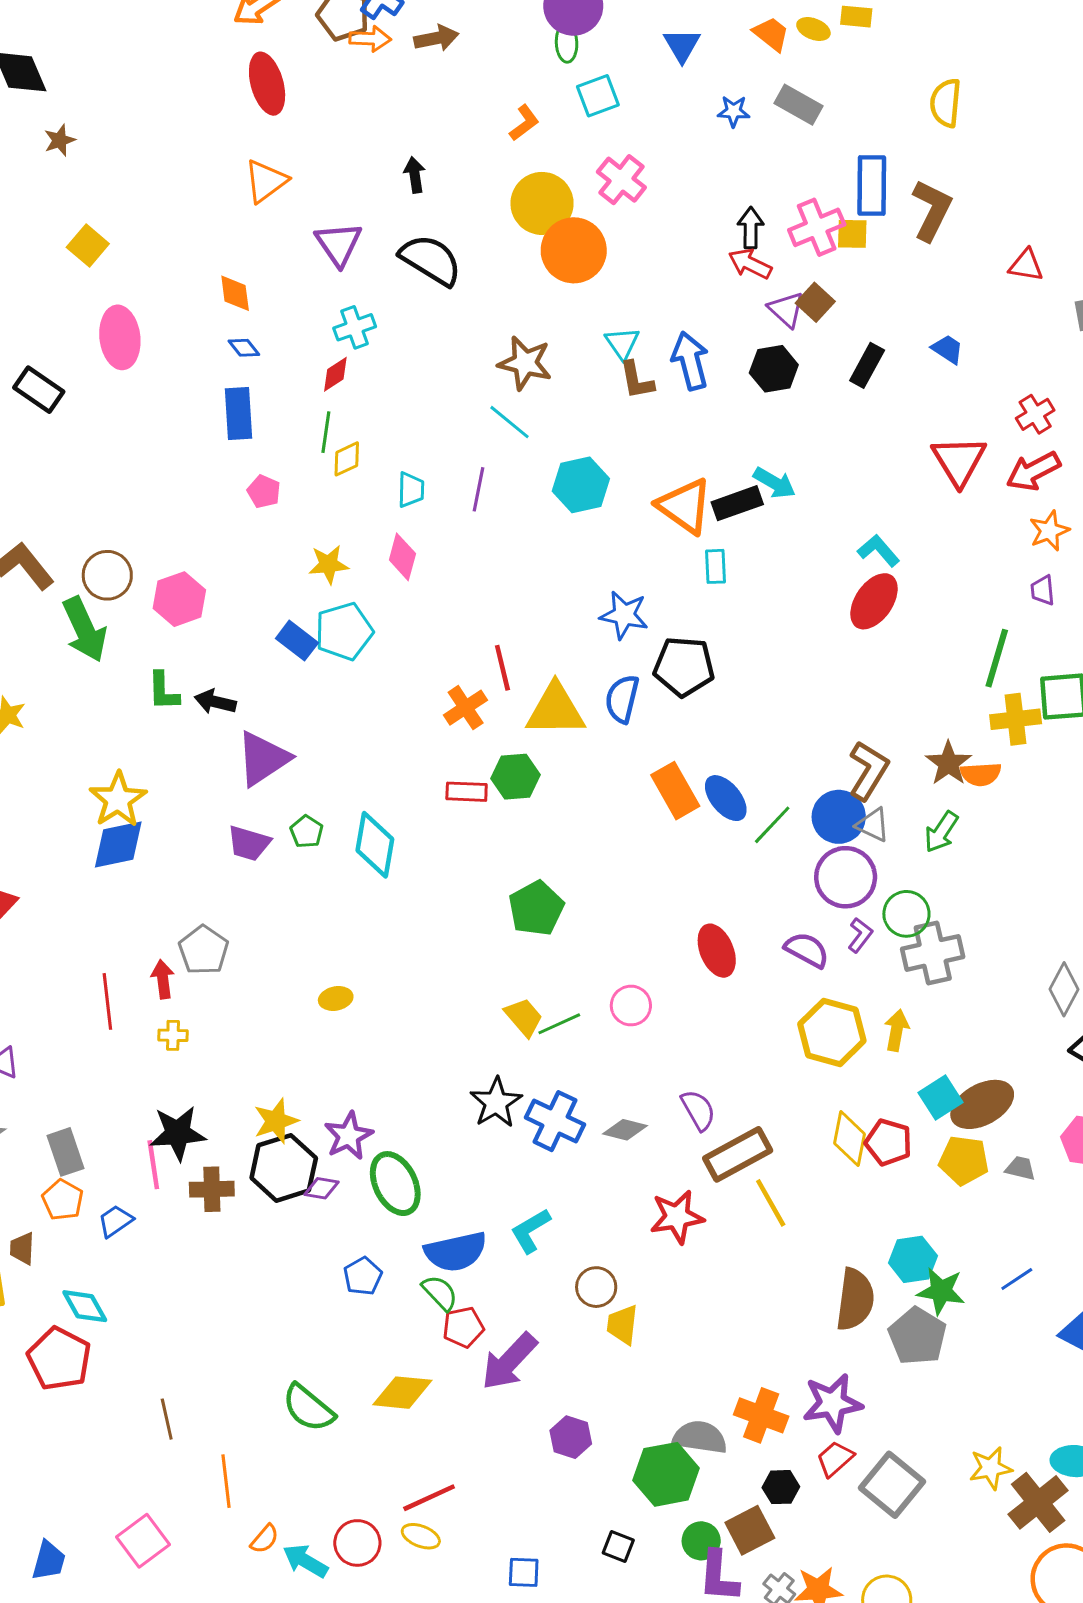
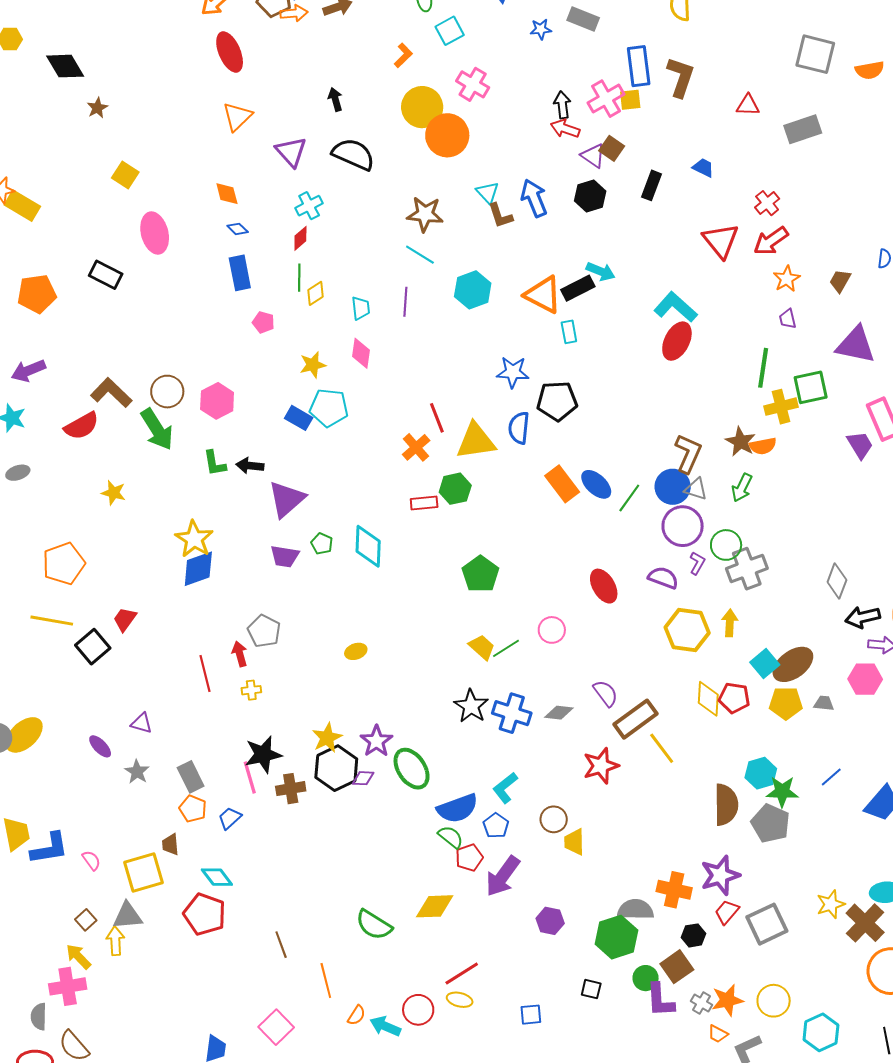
cyan L-shape: (879, 551) -> (675, 307), size x1.5
cyan pentagon: (344, 631) -> (329, 408), turned 30
blue pentagon: (363, 1276) -> (496, 826), moved
gray square: (892, 1485) -> (767, 924), turned 33

